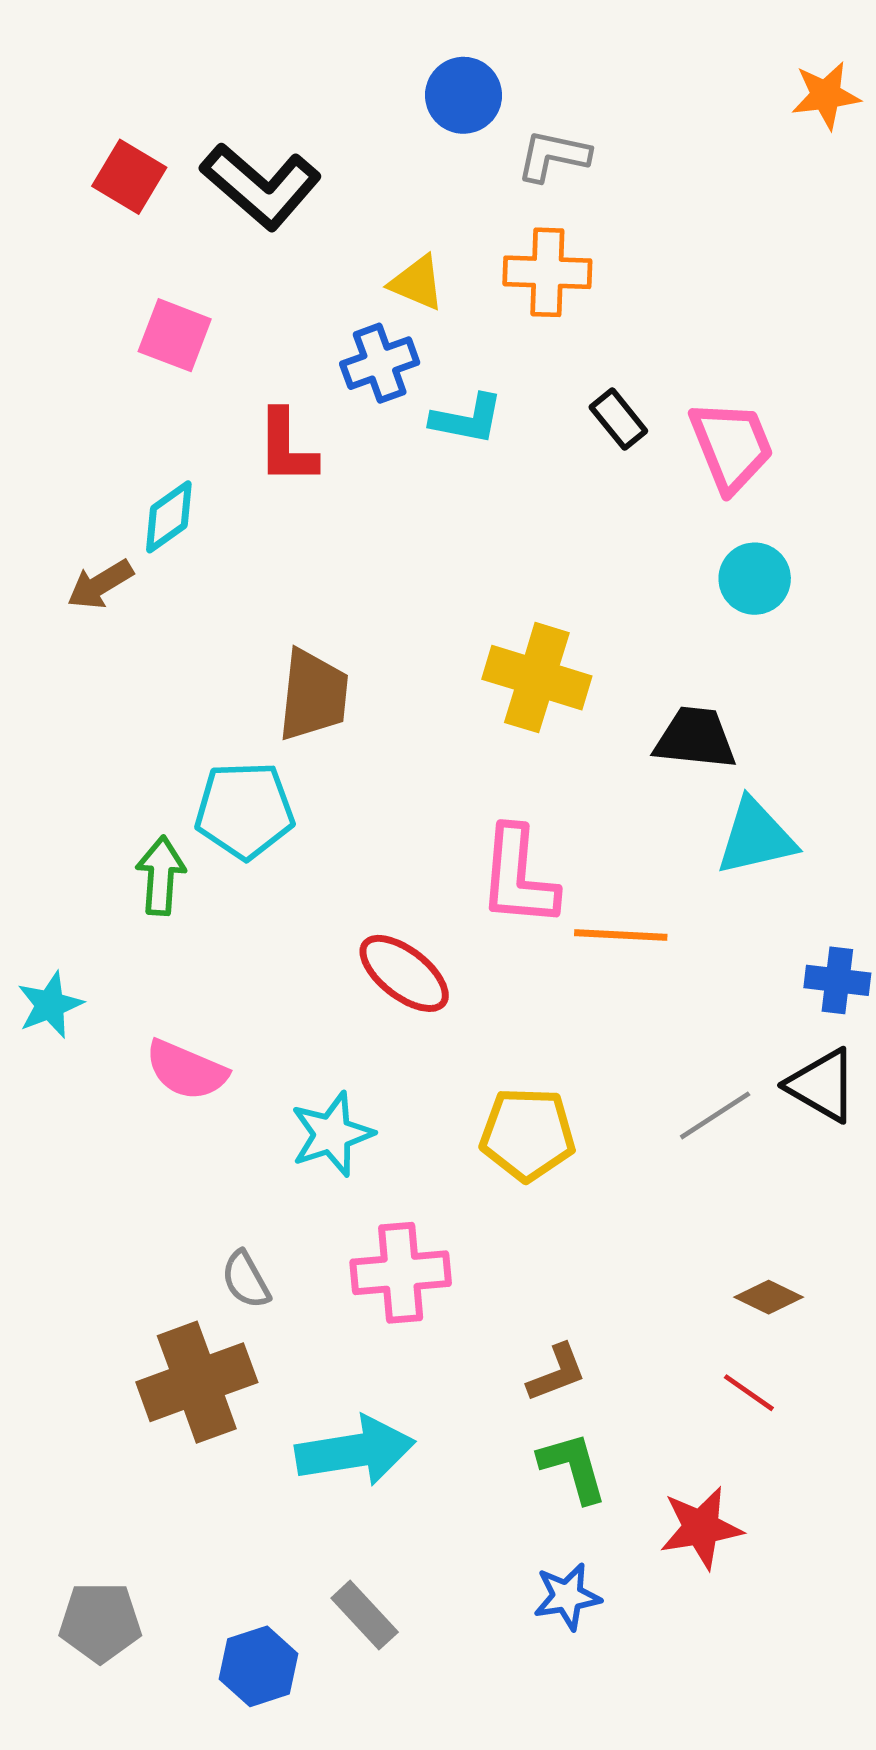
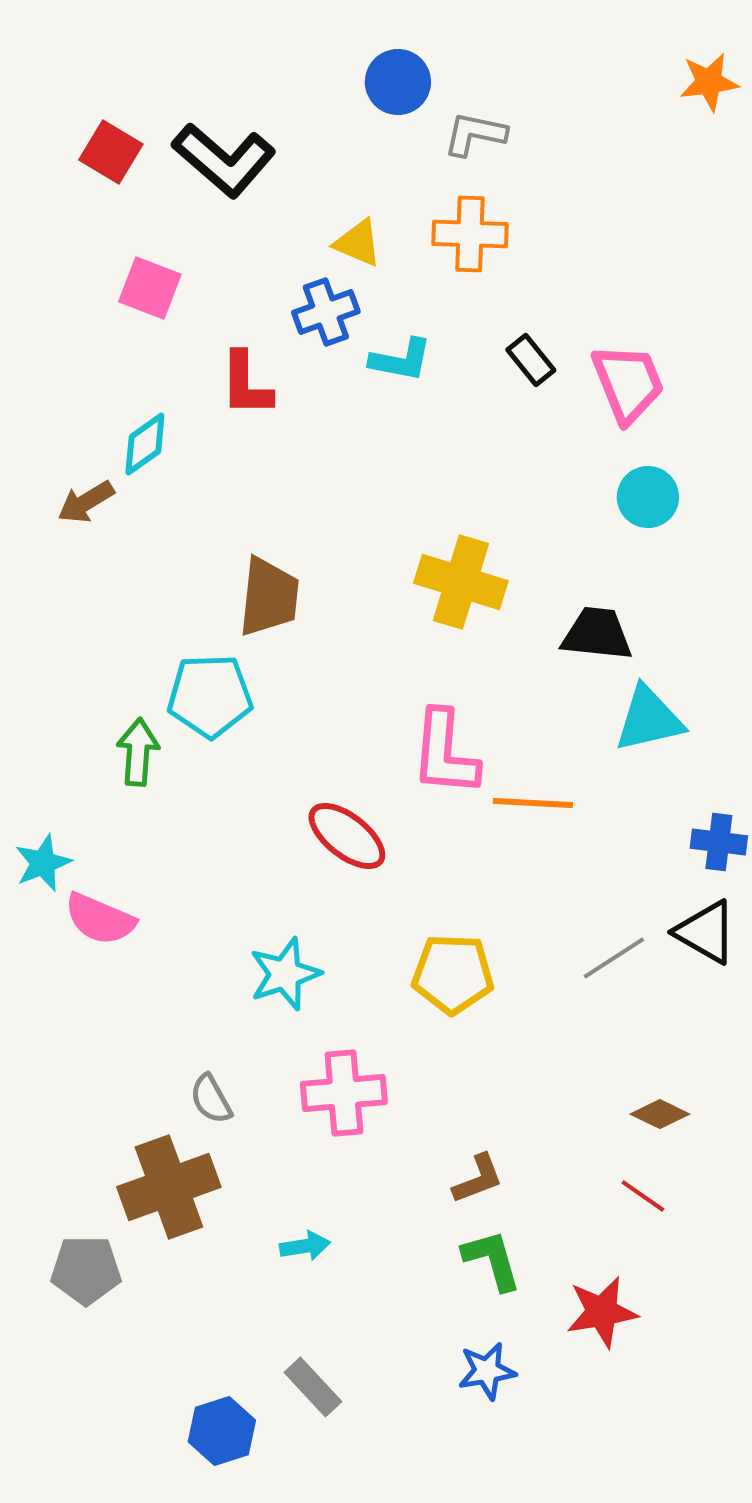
pink semicircle: (186, 1070) -> (100, 919), moved
cyan arrow: (355, 1451) -> (305, 1246), size x0.5
gray pentagon: (100, 1622) -> (86, 1270), moved

